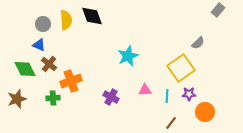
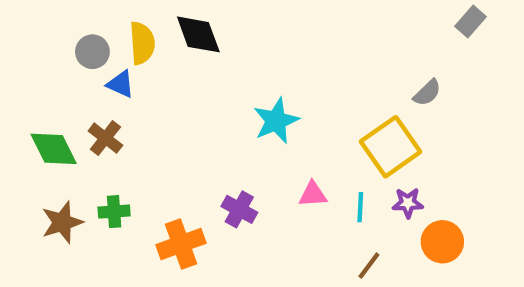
blue triangle: (39, 45) -> (121, 84), moved
orange cross: (71, 81) -> (181, 244), moved
brown star: (17, 99) -> (62, 222), moved

